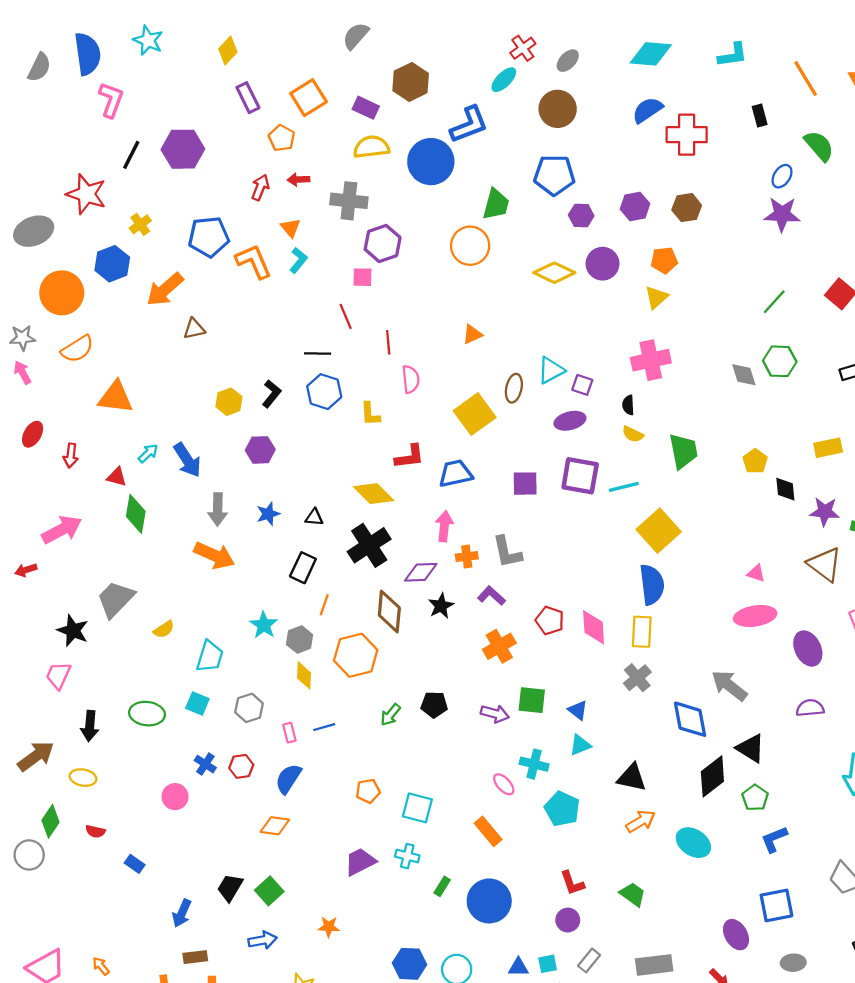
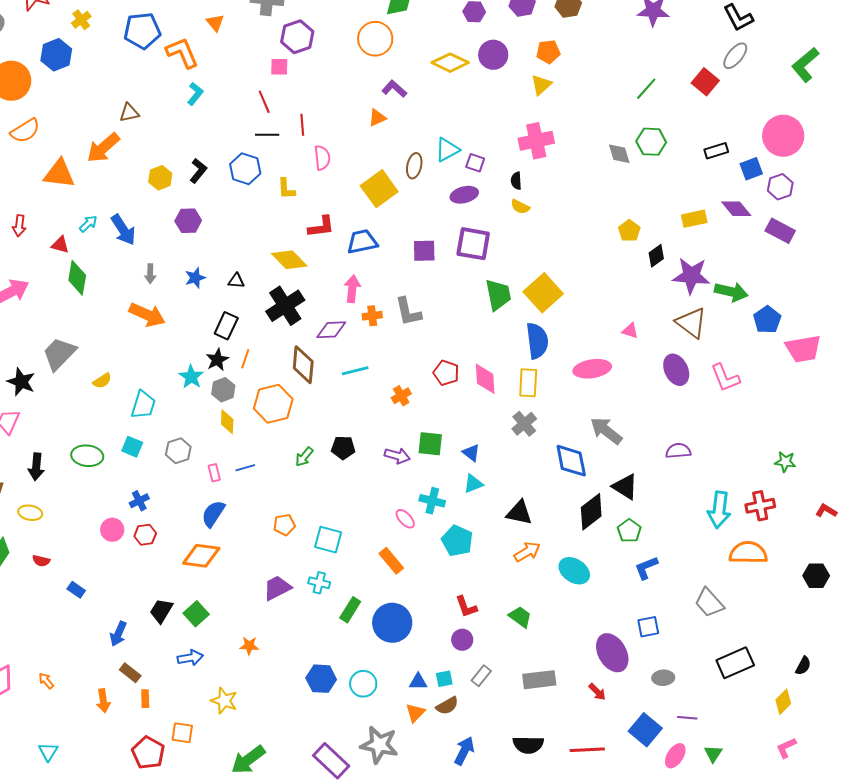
cyan L-shape: (298, 260) -> (195, 94), moved
orange arrow: (165, 289) -> (103, 148), moved
black line: (318, 353) -> (267, 135), moved
green trapezoid: (683, 451) -> (498, 295), moved
cyan line: (624, 487) -> (355, 371), moved
black diamond: (785, 489) -> (656, 256), turned 60
gray arrow: (218, 509) -> (150, 274), size x0.7
purple star: (825, 512) -> (691, 276), size x1.4
purple L-shape: (491, 596) -> (394, 89), moved
black star: (441, 606) -> (217, 360), moved
pink ellipse: (755, 616) -> (592, 369), moved
orange cross: (499, 646) -> (401, 396), size x0.7
purple ellipse: (808, 649) -> (676, 370), moved
blue cross: (205, 764) -> (139, 501), turned 30
red hexagon: (241, 766) -> (145, 535), moved
orange diamond: (275, 826) -> (201, 556), size x1.4
green rectangle: (442, 886) -> (350, 610), size x1.4
blue square: (776, 905) -> (648, 627), size x0.7
purple ellipse: (736, 935) -> (612, 653), size x1.4
brown rectangle: (195, 957) -> (130, 673), turned 45

